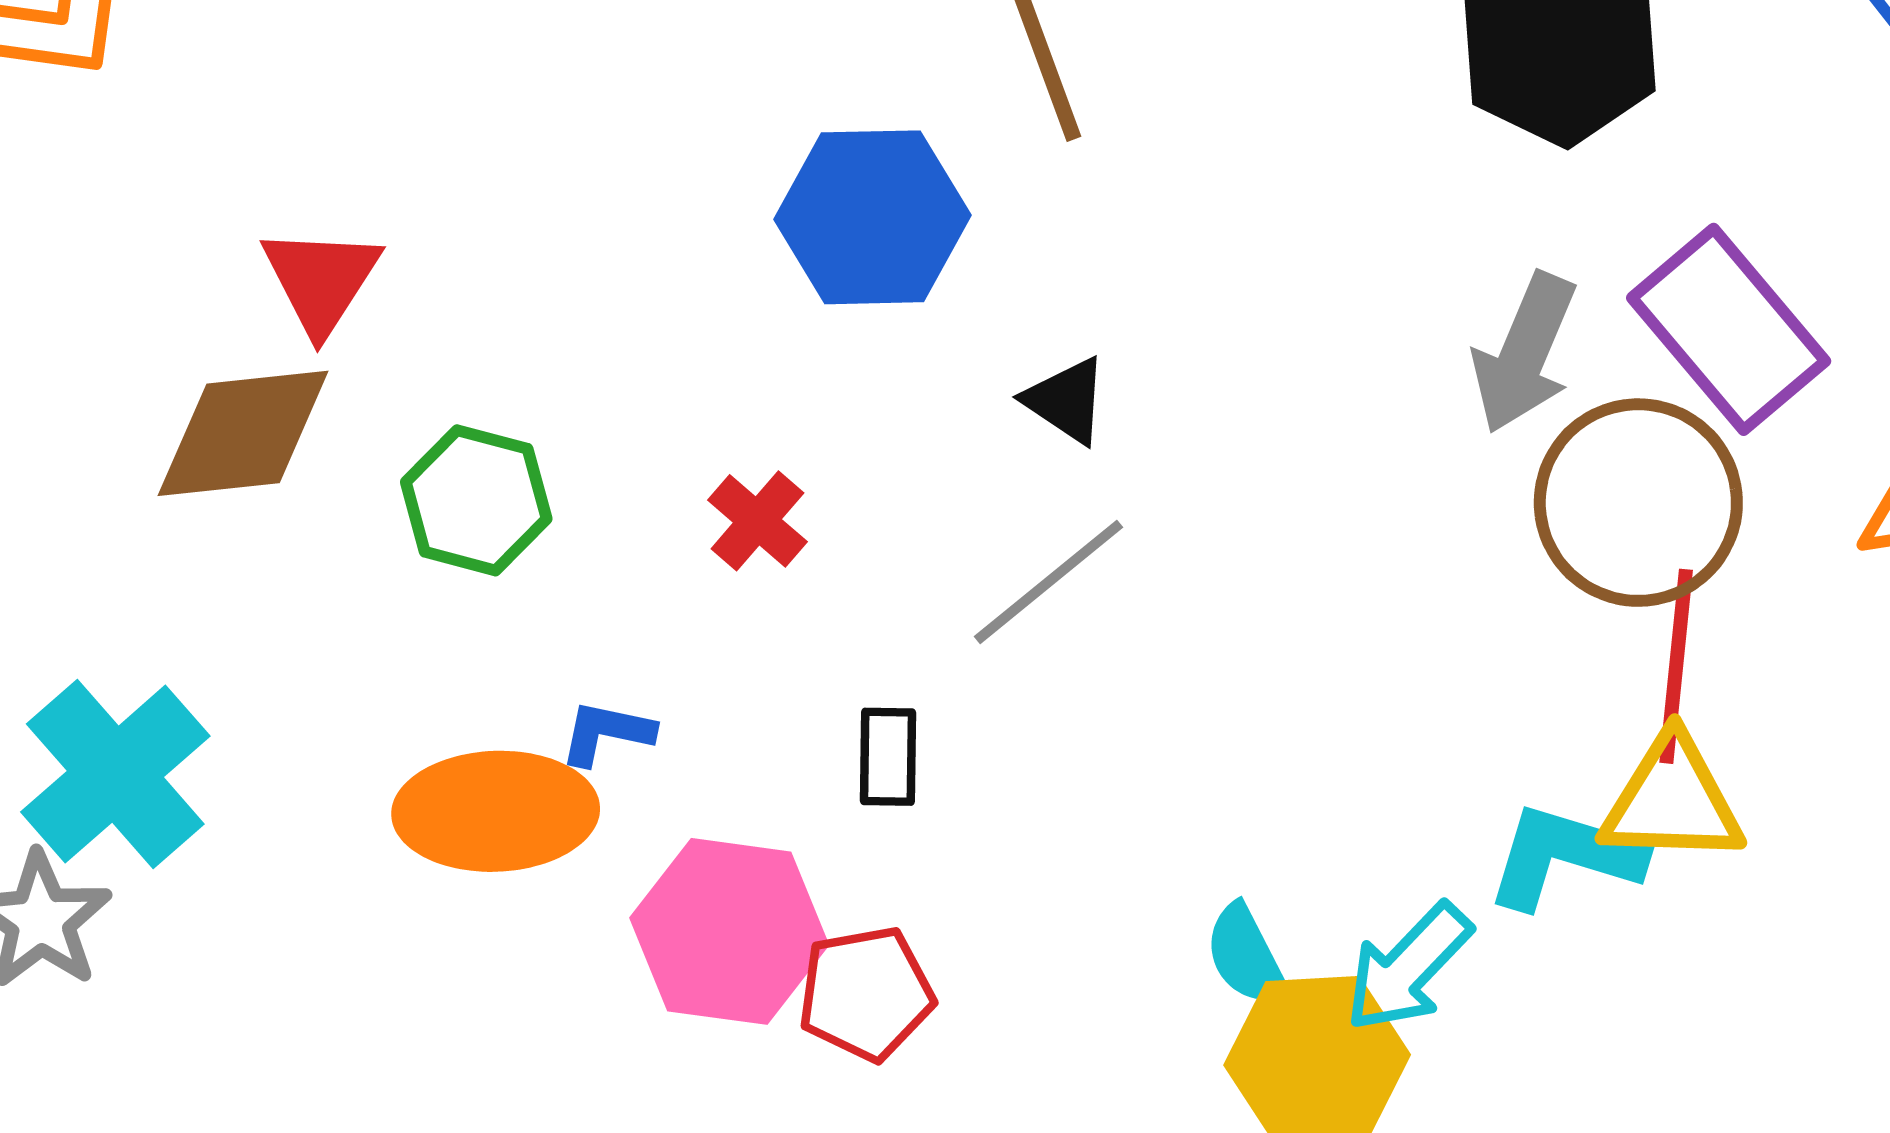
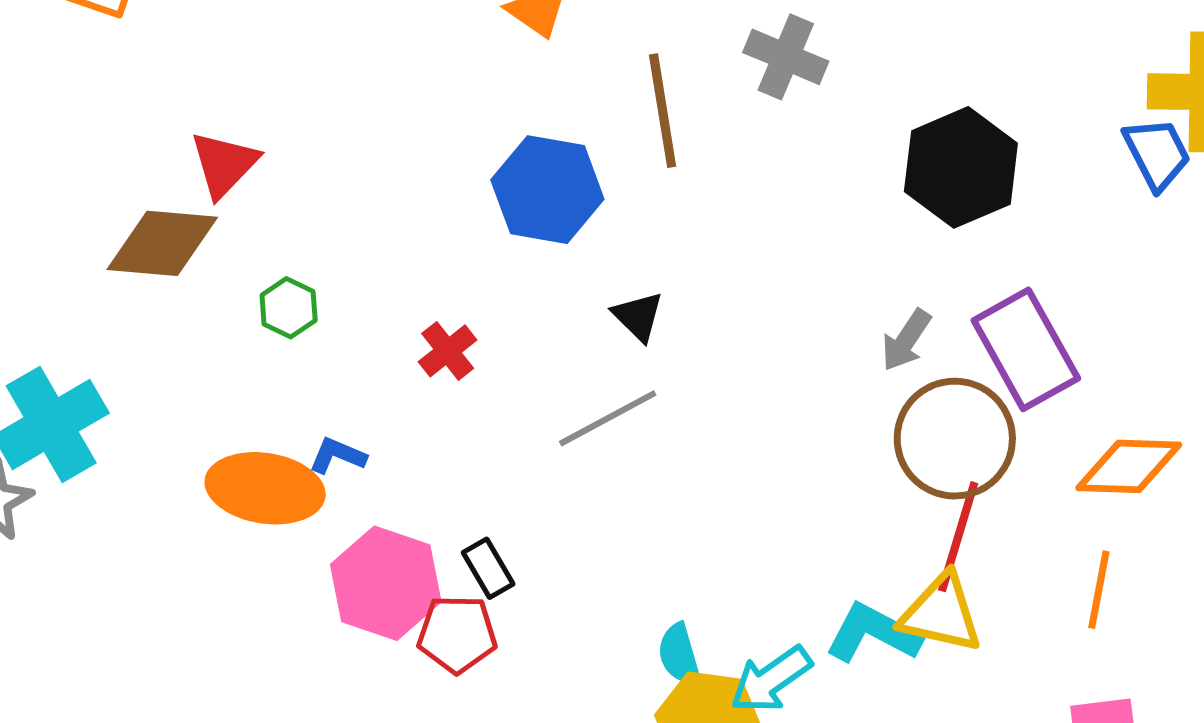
gray arrow: (1524, 353) -> (906, 340), size x0.7
green hexagon: (476, 500) -> (289, 308), size x0.7
black rectangle: (888, 757) -> (488, 568), moved, turned -42

